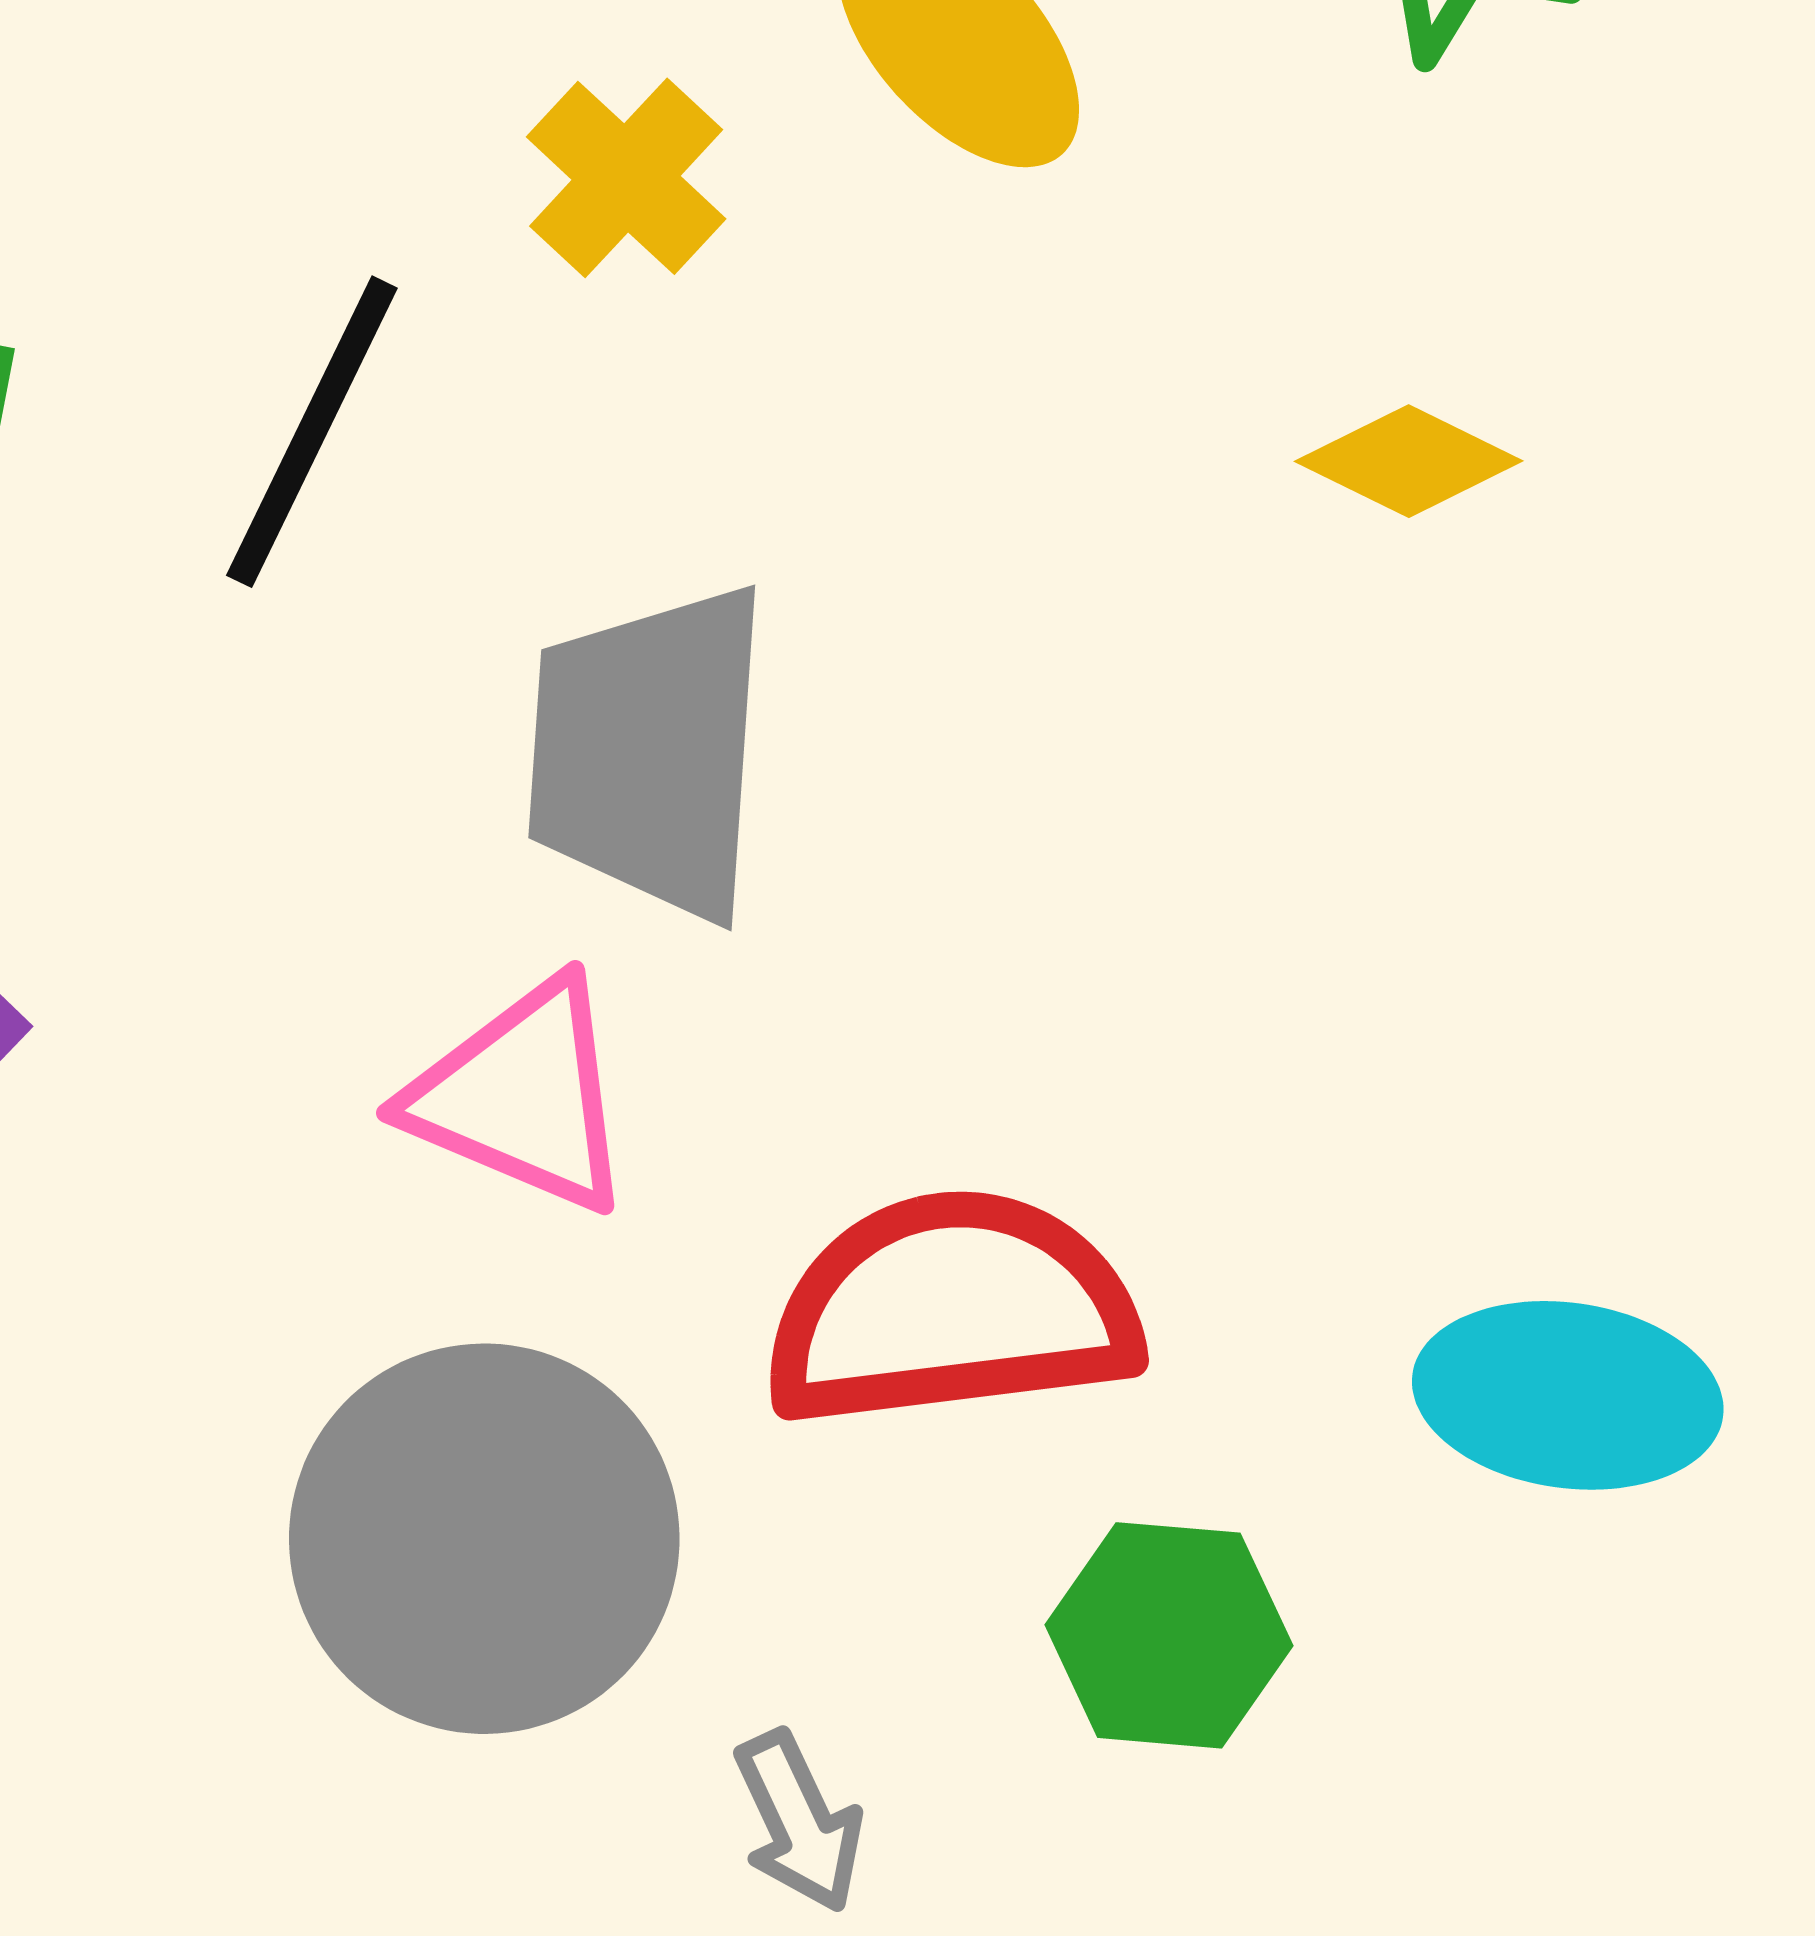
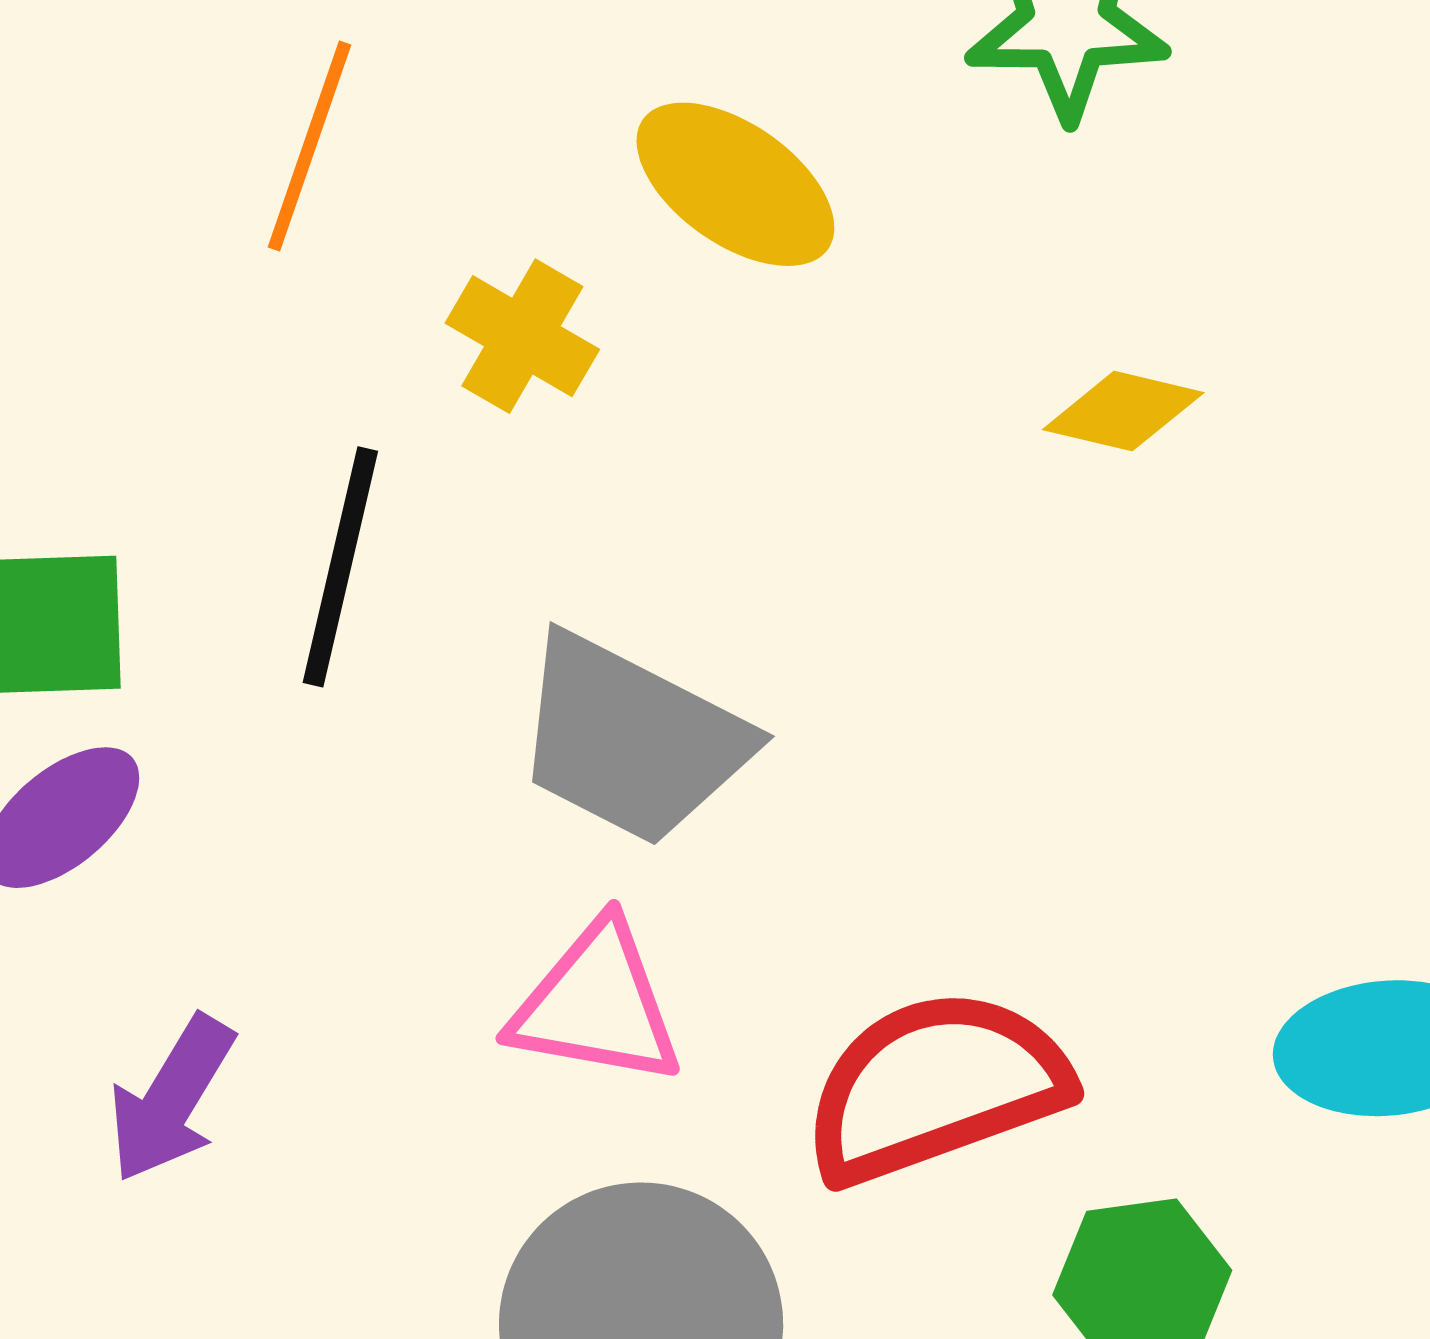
gray trapezoid: (649, 752) -> (631, 739), turned -54

